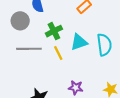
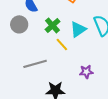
gray line: (29, 49) -> (35, 64), moved

